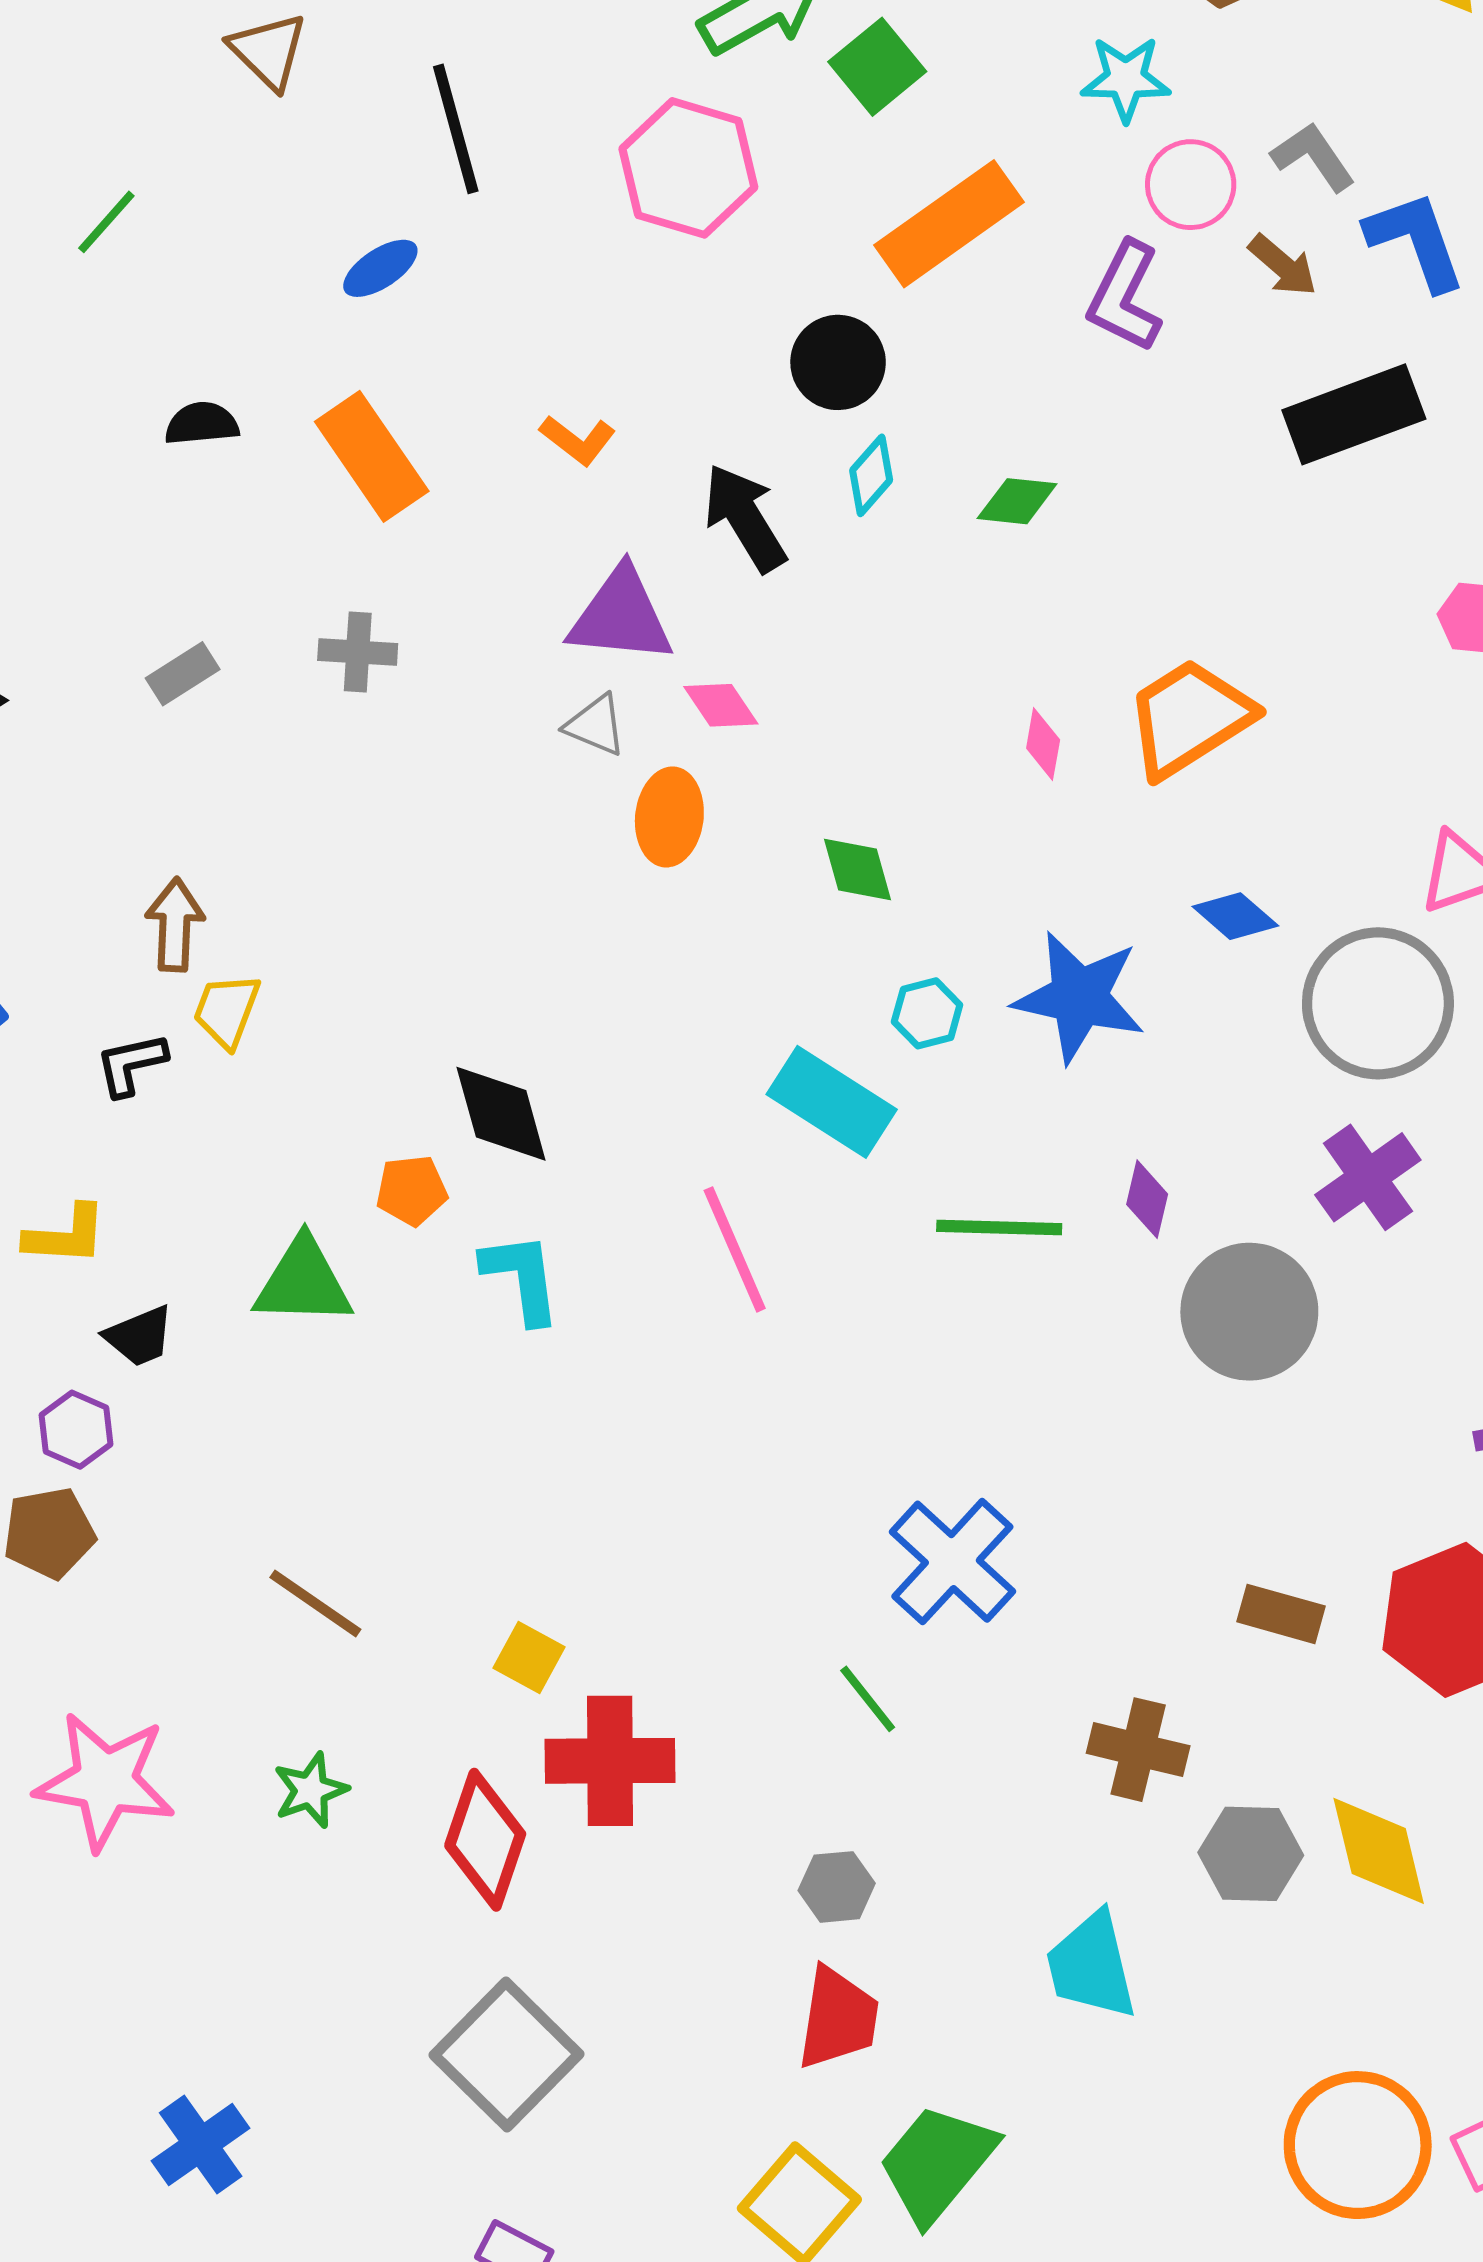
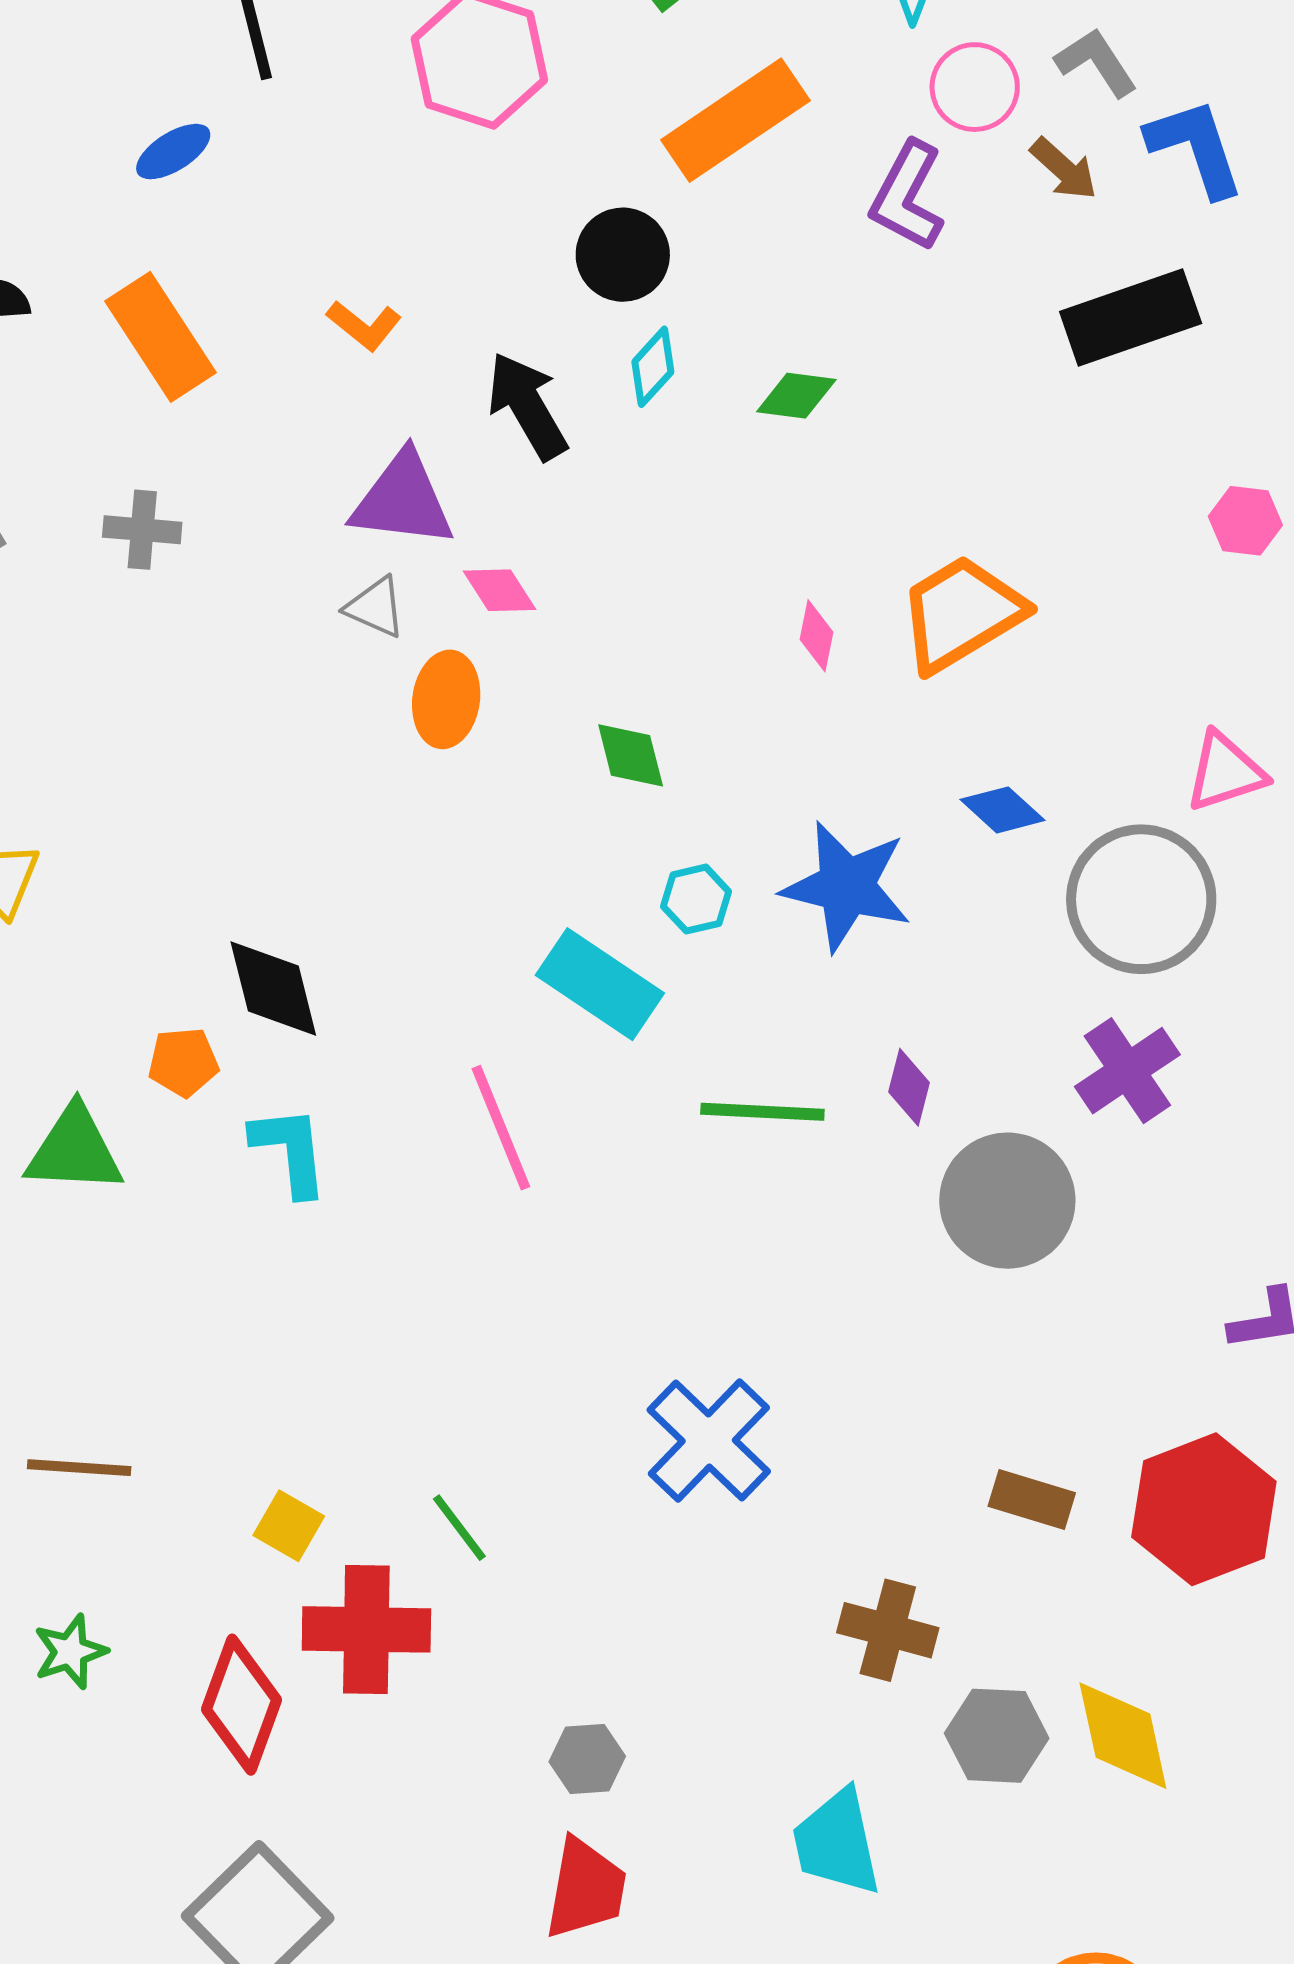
brown line: (315, 1603) -> (79, 1468), turned -32
green line: (868, 1699) -> (459, 1528), moved

